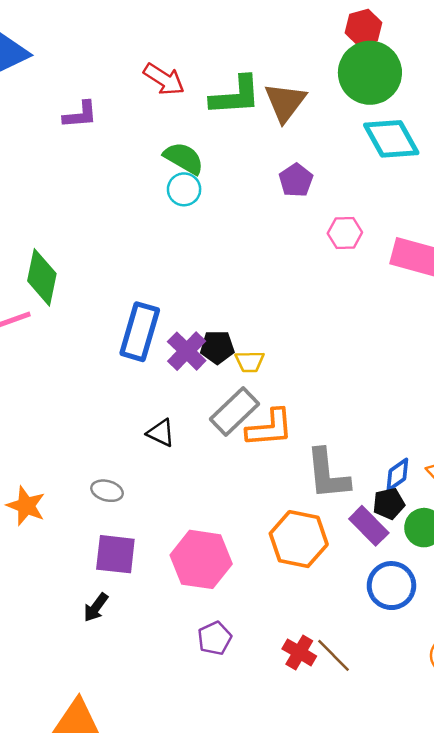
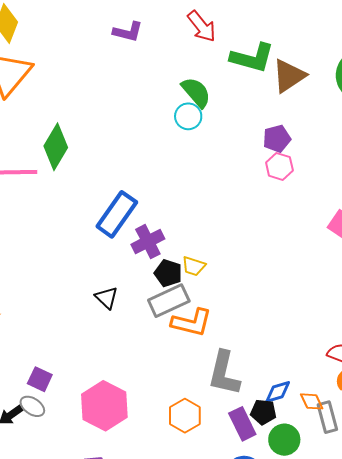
pink hexagon: (345, 233) -> (279, 166), moved
black pentagon: (217, 347) -> (168, 273), moved
gray ellipse: (107, 491) -> (32, 406), moved
orange hexagon: (299, 539) -> (185, 416), size x0.7
purple square: (115, 554) -> (40, 379), size x0.7

